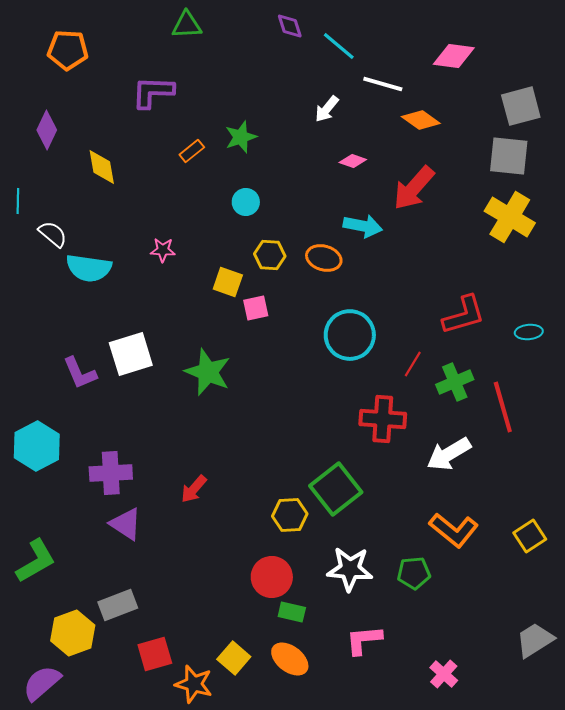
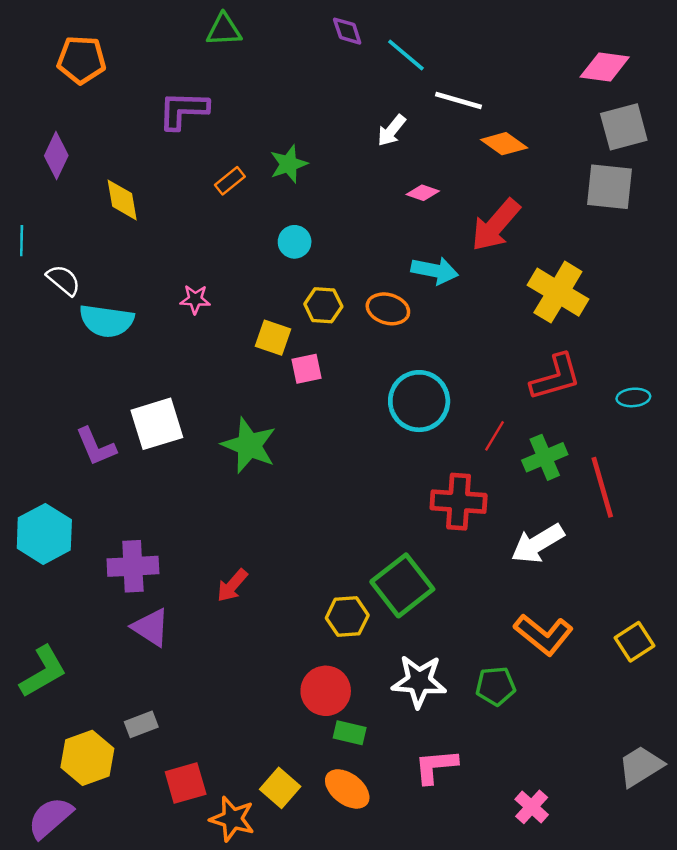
pink diamond: (454, 56) -> (605, 67), moved
yellow cross: (510, 217) -> (558, 292), moved
gray rectangle: (118, 605) -> (141, 724), size x0.7

